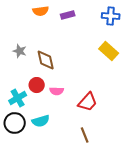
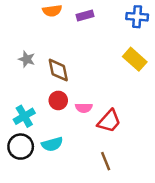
red circle: (37, 85) -> (58, 100), moved
pink semicircle: (57, 91) -> (84, 108), moved

